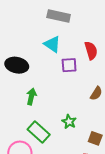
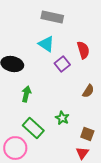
purple square: (69, 65) -> (62, 64), turned -35

